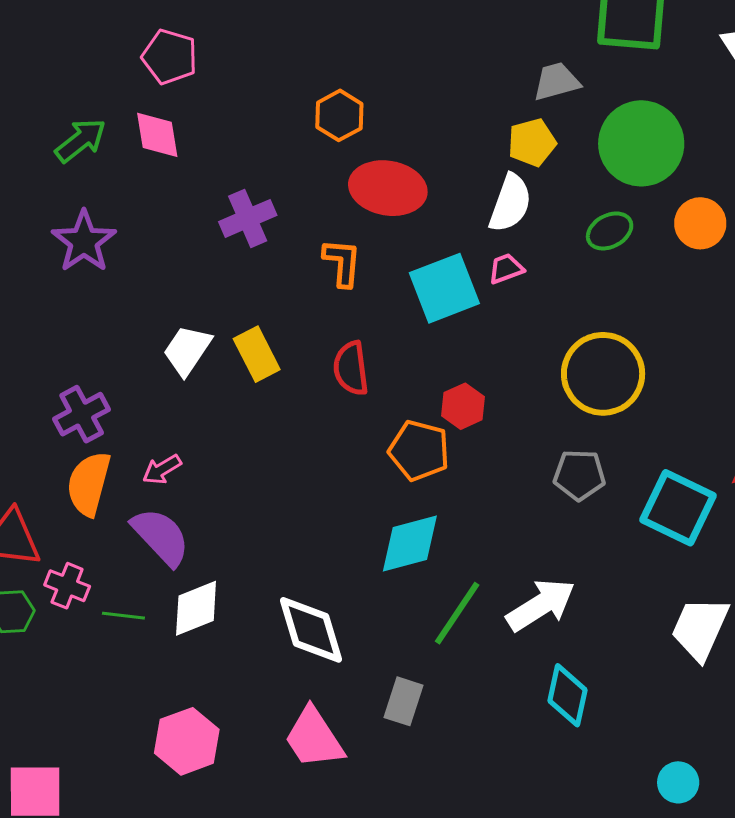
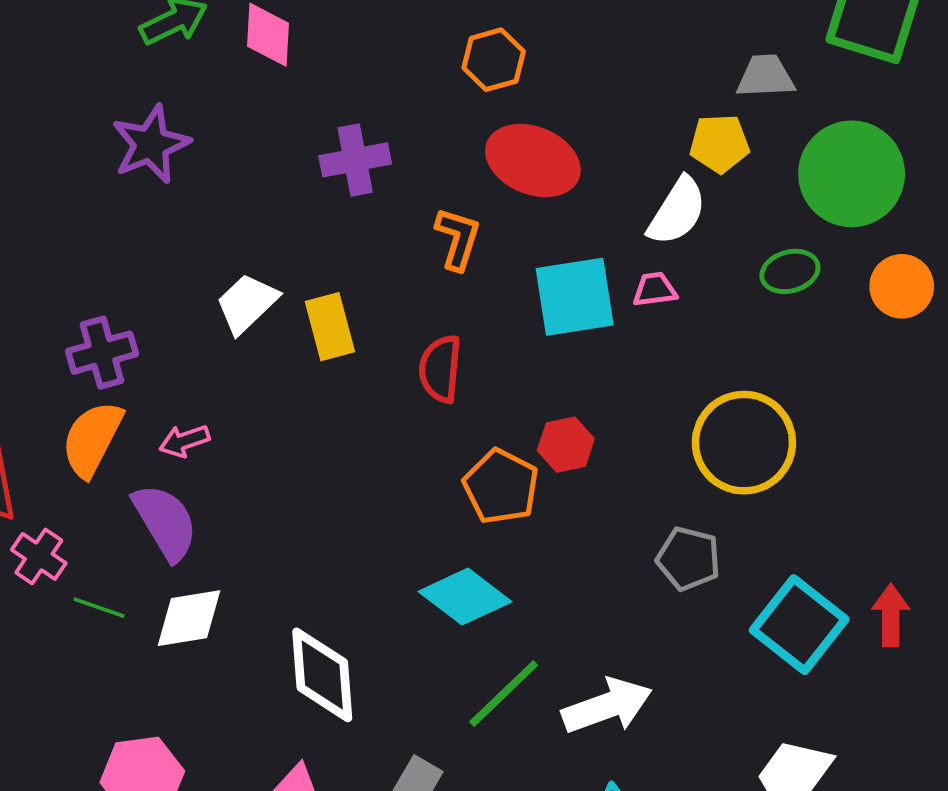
cyan diamond: (410, 543) -> (465, 597), turned 40

